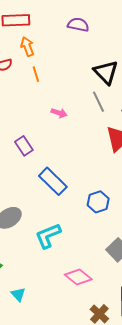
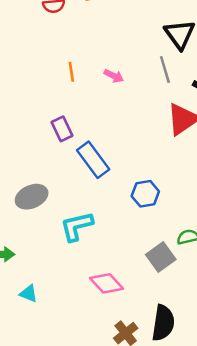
orange line: (36, 74) -> (71, 72), moved
purple rectangle: (24, 146) -> (62, 129), moved
cyan triangle: (18, 294) -> (29, 294), turned -35

